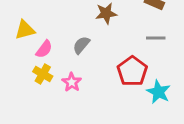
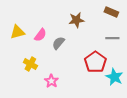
pink semicircle: (44, 49) -> (40, 35), moved
pink star: (72, 82) -> (51, 81), moved

